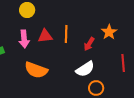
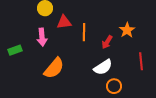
red triangle: (45, 36) -> (64, 22), moved
orange semicircle: (36, 70) -> (54, 68), turned -70

